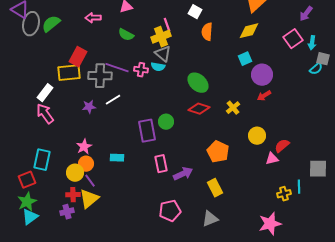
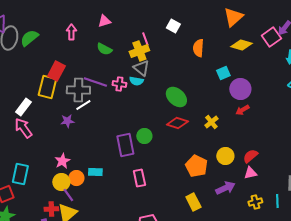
pink arrow: (93, 18) -> (71, 32), turned 91
yellow diamond: (249, 31) -> (241, 45), moved, turned 30
orange semicircle: (207, 32) -> (198, 48), moved
pink square: (293, 39) -> (271, 37), moved
yellow rectangle: (69, 73) -> (47, 87), turned -70
white line: (113, 100) -> (83, 105), moved
yellow circle: (257, 136) -> (225, 156), moved
red semicircle: (282, 146) -> (250, 156), moved
orange circle: (86, 164) -> (76, 178), moved
yellow circle: (75, 173) -> (61, 182), moved
purple arrow: (183, 174) -> (225, 188), moved
yellow cross: (284, 194) -> (255, 202), moved

